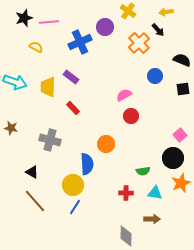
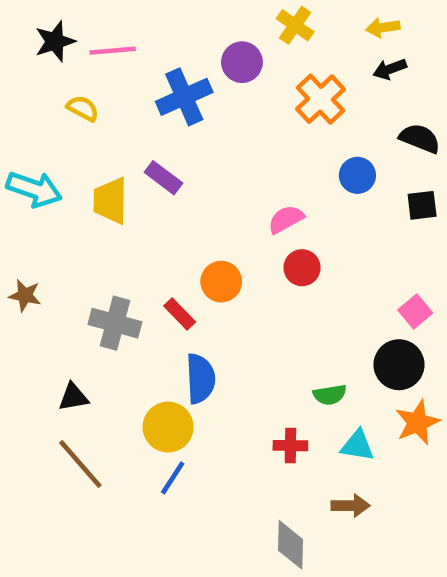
black arrow: (158, 30) -> (390, 69), moved, turned 112
red rectangle: (73, 108) -> (180, 314), moved
orange circle: (106, 144) -> (221, 282), moved
black triangle: (32, 172) -> (73, 397), turned -40

